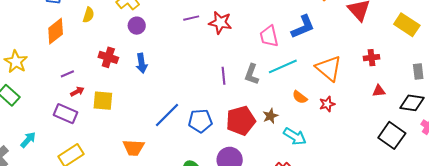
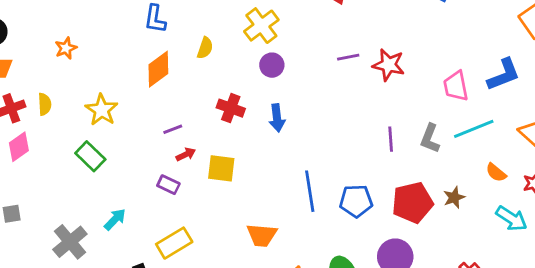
purple rectangle: (65, 114) -> (168, 185), size x0.7
blue line: (167, 115) -> (310, 191), turned -56
cyan arrow: (295, 136) -> (512, 218), moved

